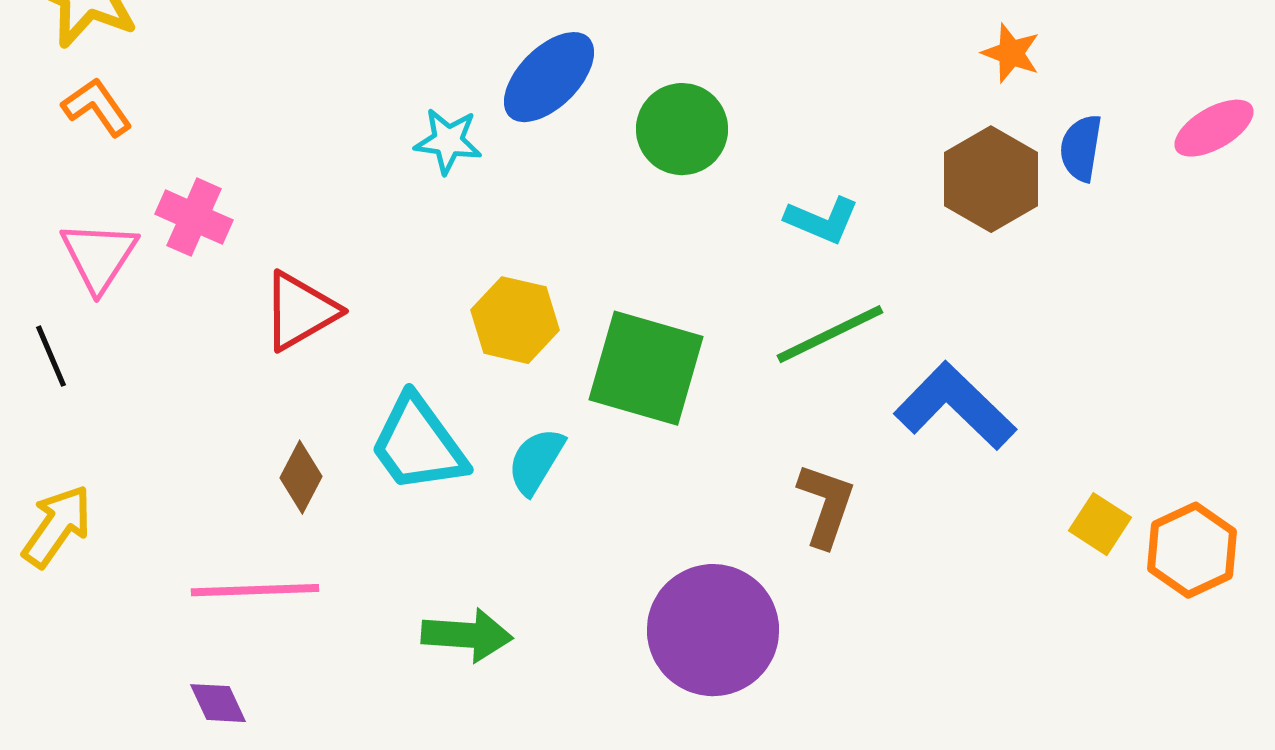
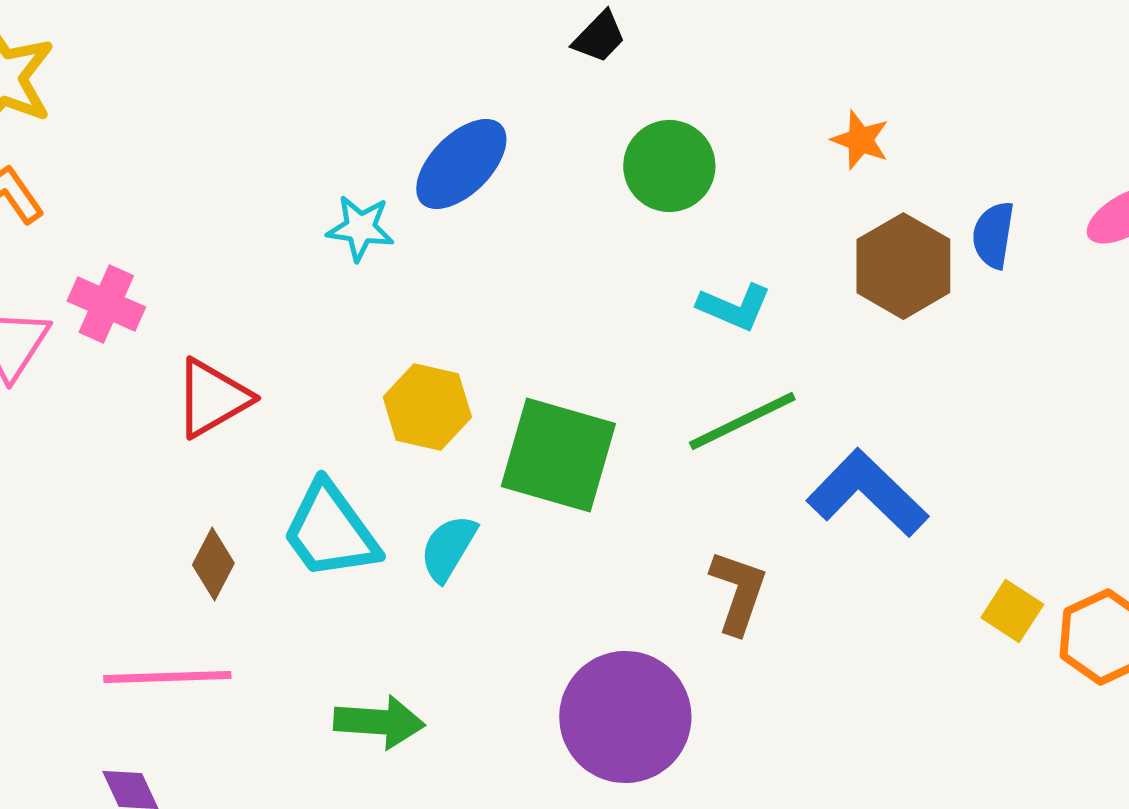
orange star: (1011, 53) -> (860, 140), moved
green circle: (682, 129) -> (669, 166), moved

